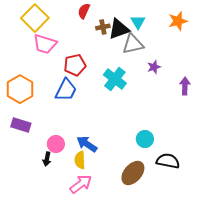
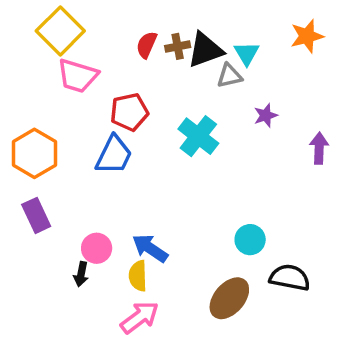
red semicircle: (84, 11) -> (147, 45), moved
cyan triangle: (138, 22) -> (247, 53), moved
gray triangle: (133, 44) -> (229, 76), size x0.7
purple rectangle: (21, 125) -> (36, 215), turned 48

